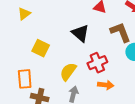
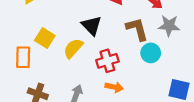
yellow semicircle: (68, 72) -> (73, 48), moved
orange rectangle: (25, 79) -> (23, 57), moved

